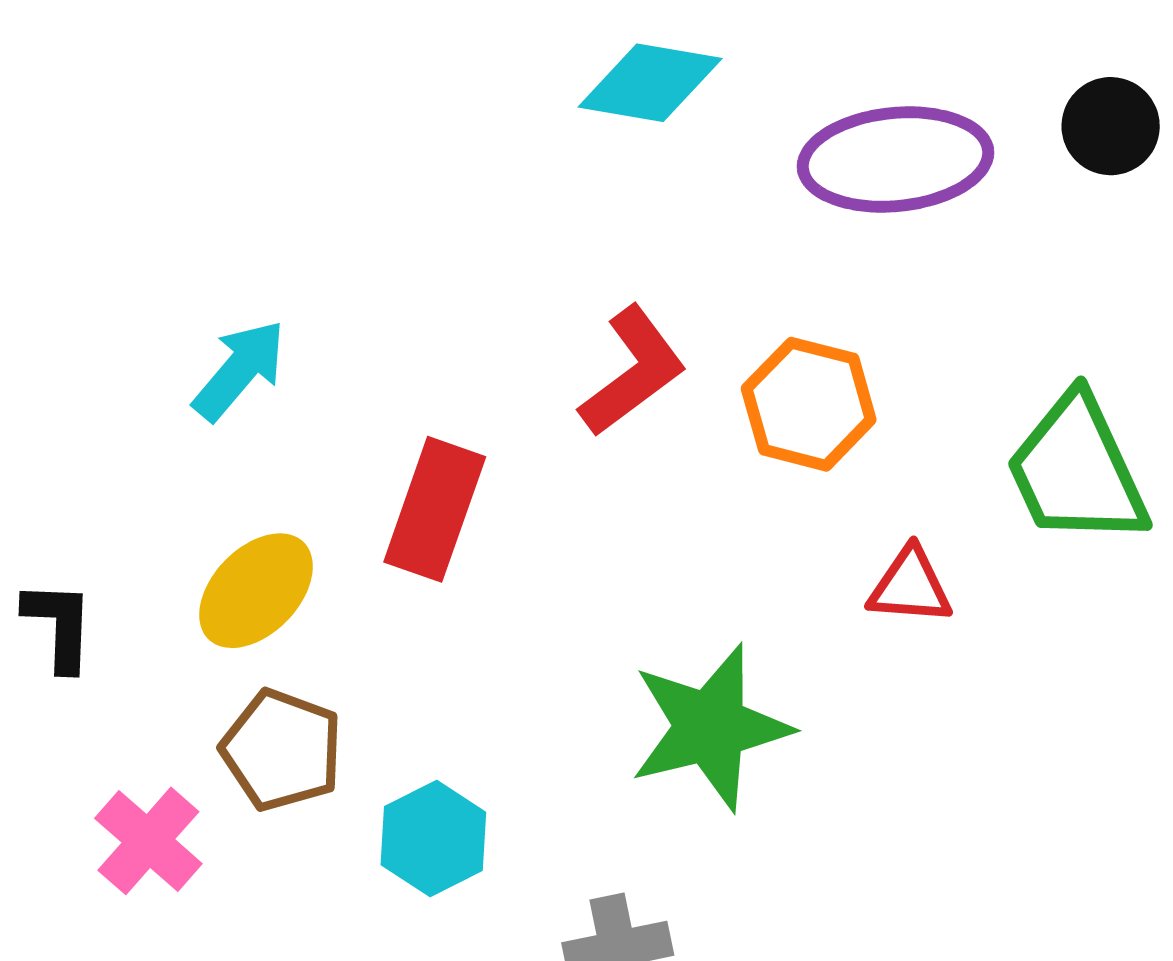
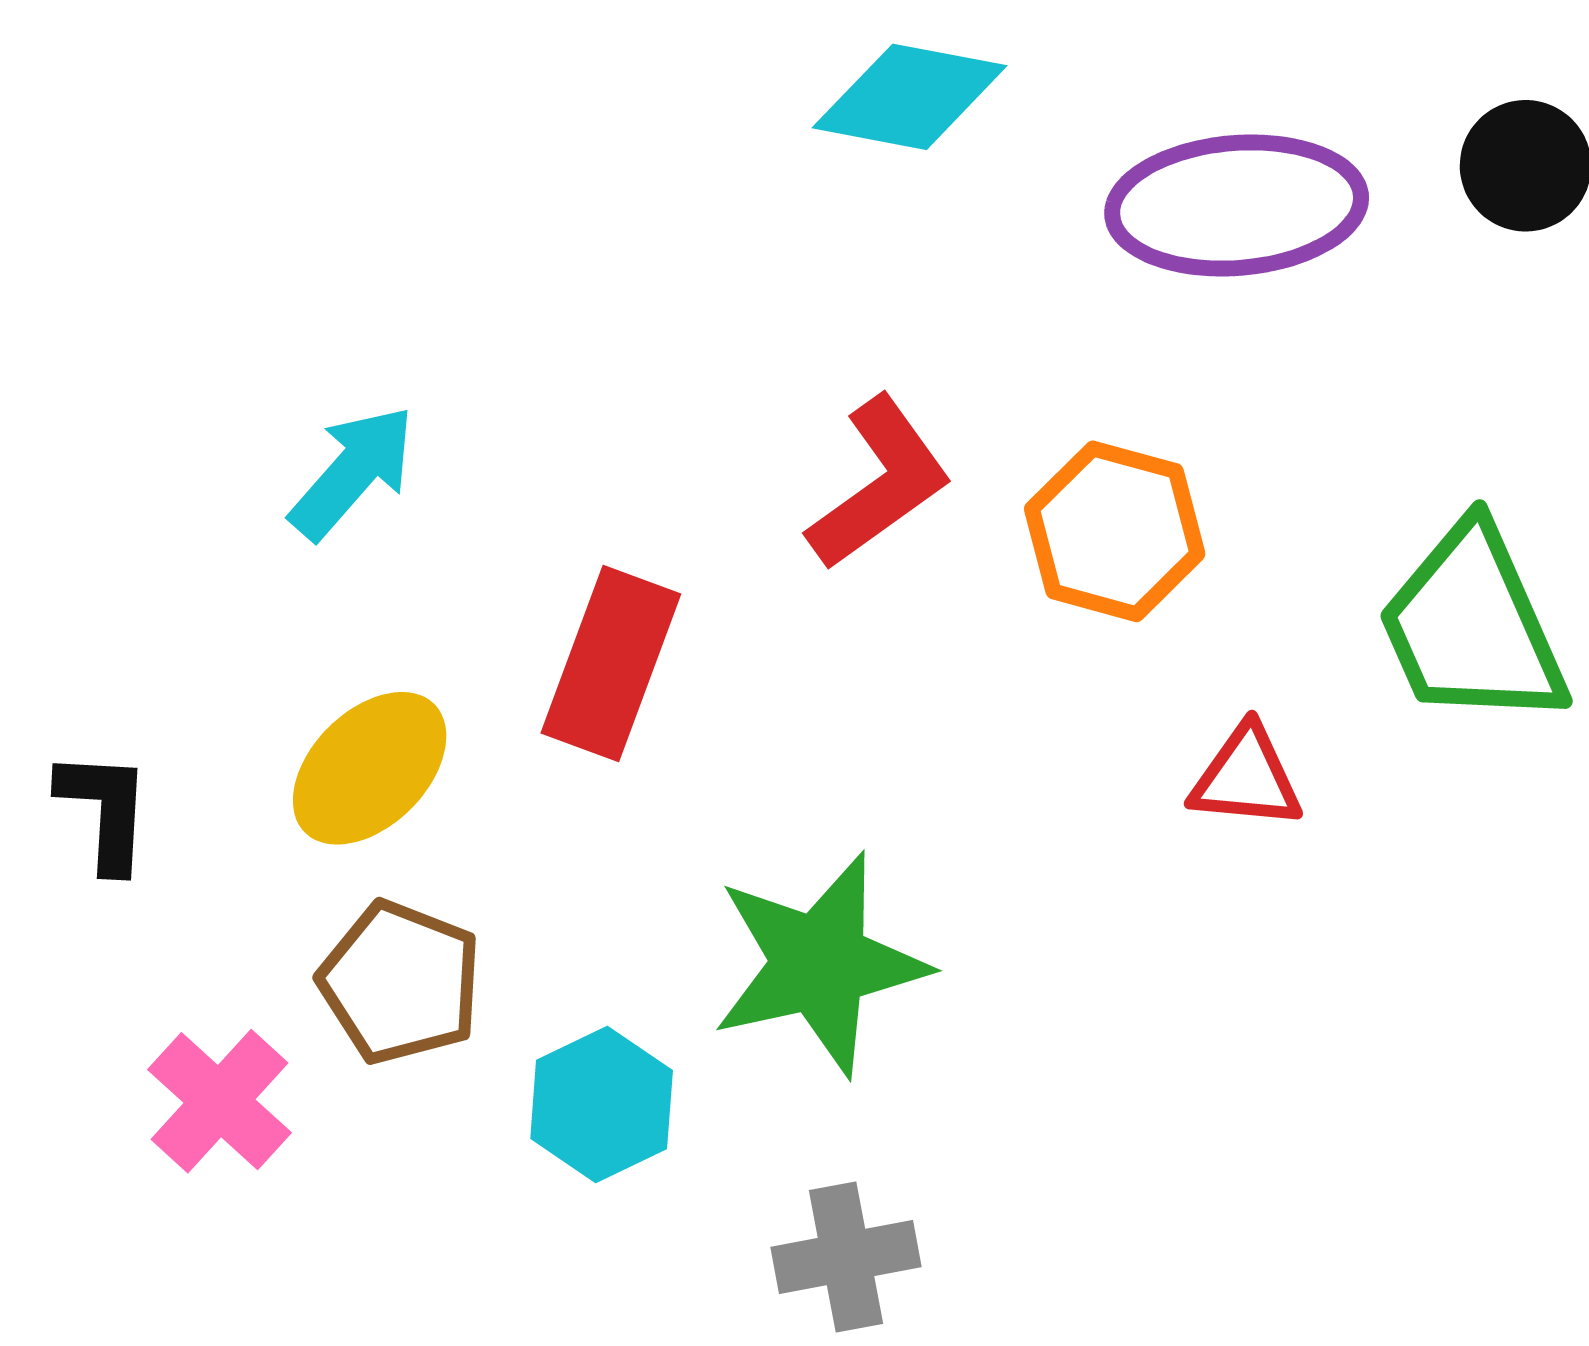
green star: (710, 727) -> (820, 964), moved

